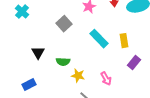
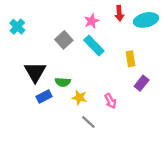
cyan rectangle: (99, 39) -> (94, 45), moved
black triangle: (38, 53) -> (35, 72), size x1.5
blue rectangle: (29, 85) -> (44, 96), moved

